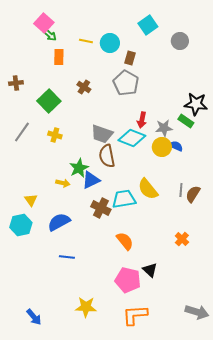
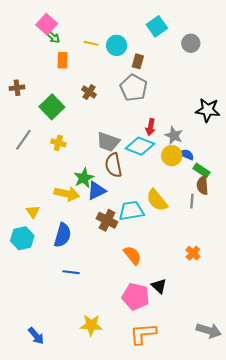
green rectangle: (186, 121) -> (201, 170), moved
gray star: (164, 128) -> (174, 135), turned 30
yellow arrow: (63, 183) -> (67, 194), size x1.6
brown semicircle: (193, 194) -> (202, 185), moved, turned -36
blue semicircle: (59, 222) -> (63, 235), turned 135

